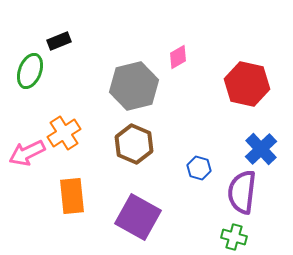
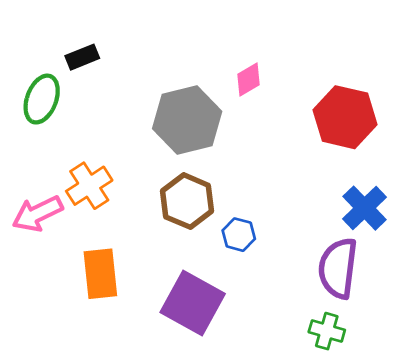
blue hexagon: (199, 168) -> (239, 235), moved

